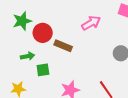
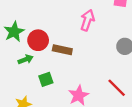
pink arrow: (91, 23) -> (87, 20), turned -30
green arrow: (28, 56) -> (26, 59), moved

